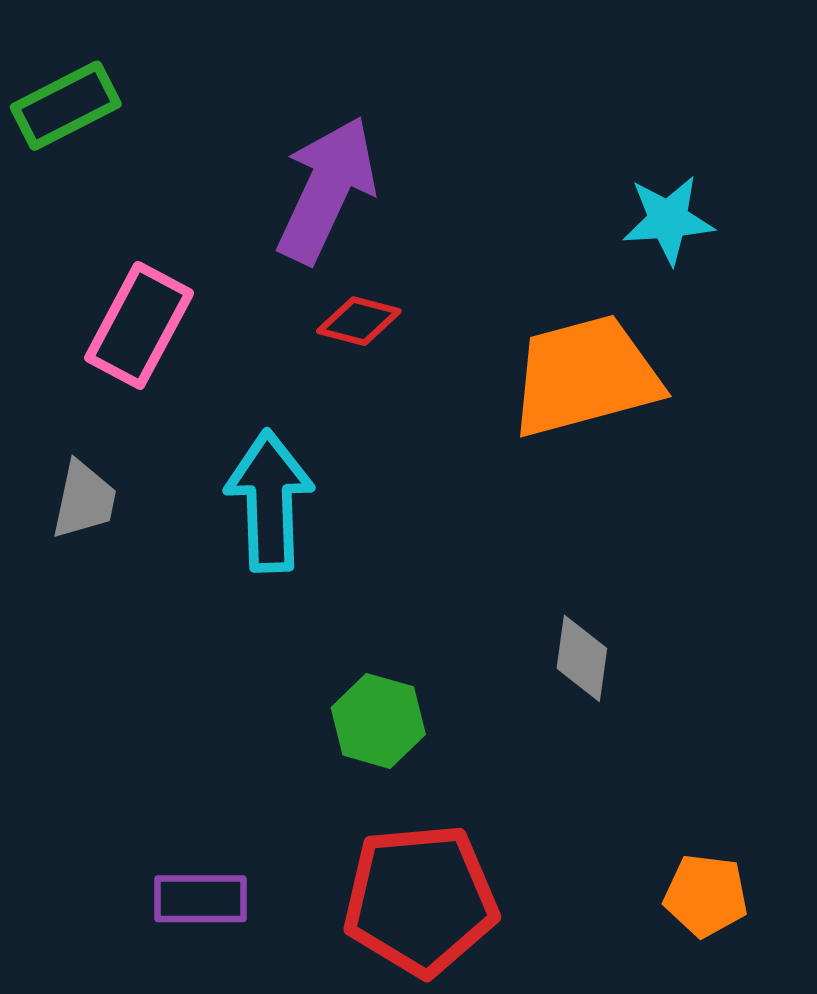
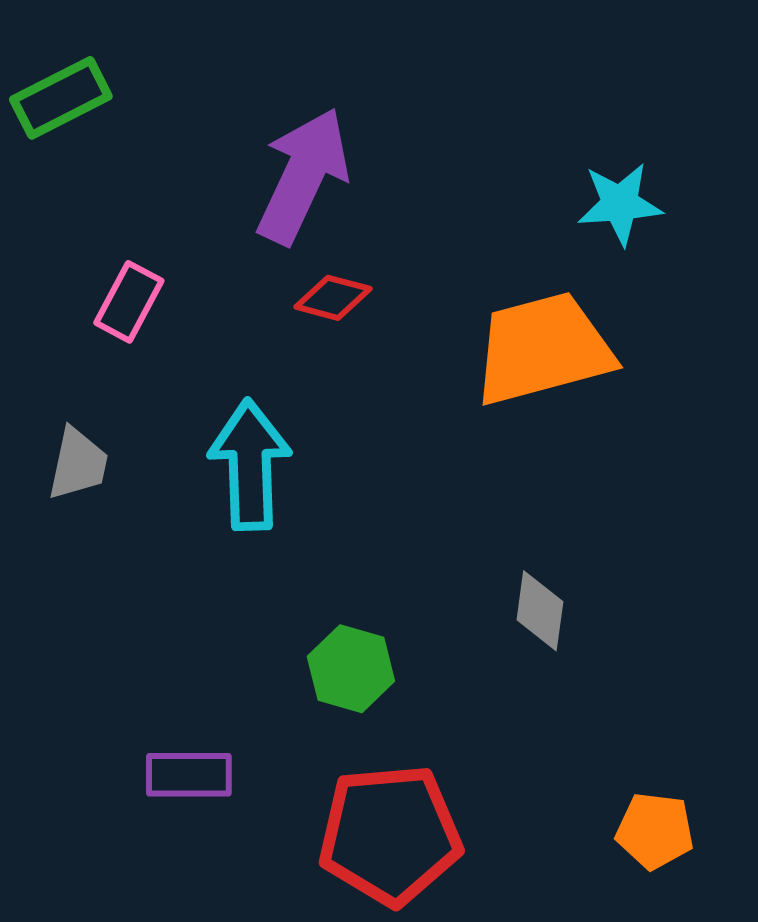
pink rectangle: (139, 325) -> (129, 302), size x0.7
purple rectangle: (200, 899) -> (189, 775), moved

